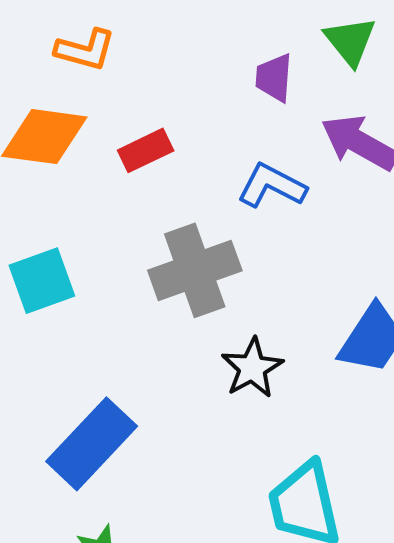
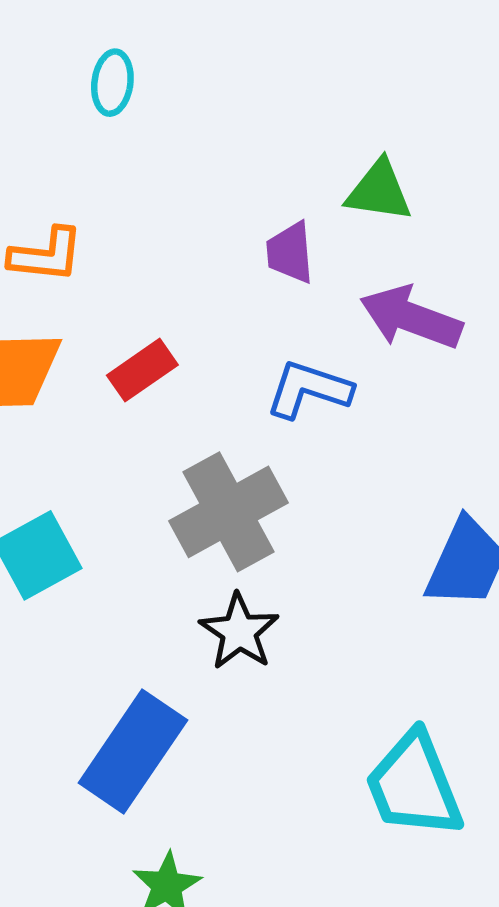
green triangle: (350, 41) -> (379, 191), turned -34
black star: (252, 368) -> (239, 632), moved

